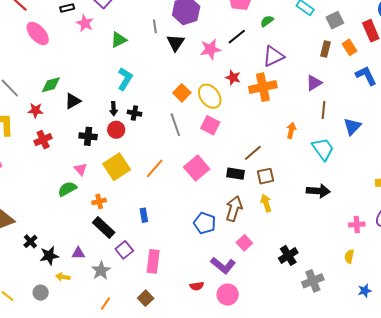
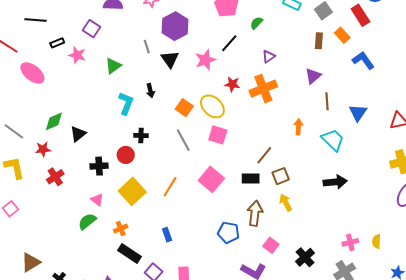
purple triangle: (273, 56) -> (269, 56), size x0.6
black arrow: (114, 109) -> (150, 91), moved
pink cross: (357, 225) -> (350, 242), moved
black cross: (288, 255) -> (305, 257), moved

